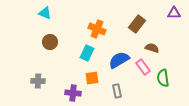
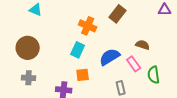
brown rectangle: (137, 24) -> (118, 14), moved
brown circle: (50, 42) -> (28, 48), moved, size x1.5
gray rectangle: (117, 91) -> (121, 88), moved

